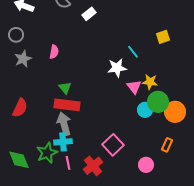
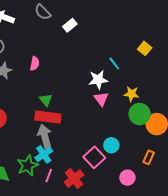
yellow square: (163, 37) -> (145, 48), turned -32
pink triangle: (134, 87) -> (101, 99), moved
cyan circle: (145, 110) -> (111, 145), moved
cyan cross: (63, 142) -> (44, 154), turned -30
pink line: (68, 163) -> (49, 176), turned 32

